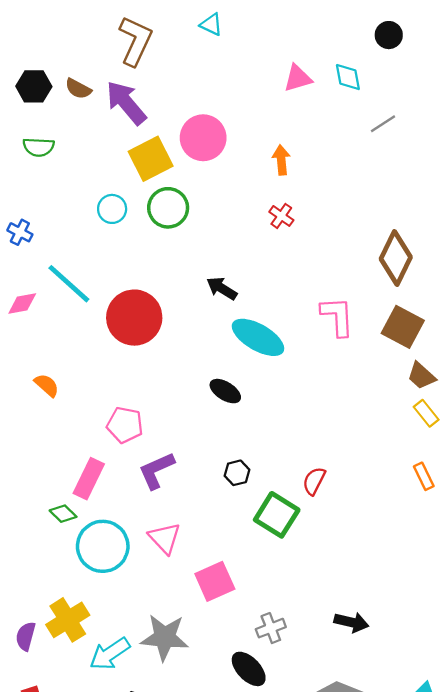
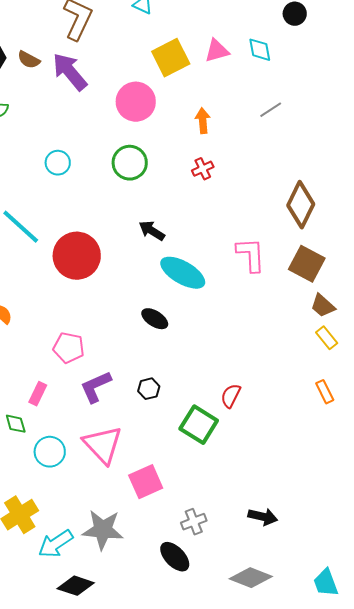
gray line: (383, 124) -> (271, 110), moved
yellow square: (151, 159) -> (171, 58), moved
green circle: (168, 208) -> (130, 163), moved
red cross: (281, 216) -> (203, 169), turned 30
black hexagon: (237, 473) -> (149, 389), moved
pink rectangle: (89, 479) -> (38, 394), size x0.7
green diamond: (63, 514) -> (16, 424), turned 30
pink triangle: (165, 538) -> (103, 445), size x1.4
cyan circle: (103, 546) -> (50, 452), size x0.7

